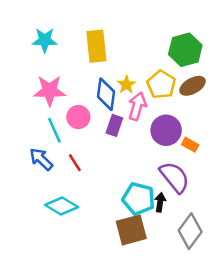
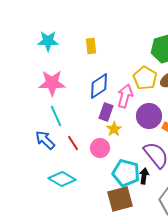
yellow rectangle: (96, 46) -> (91, 46), size x0.6
yellow star: (126, 85) -> (114, 129), moved
blue diamond: (106, 94) -> (99, 86), turned 48
pink circle: (78, 117) -> (100, 148), moved

